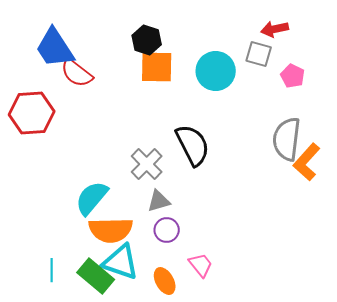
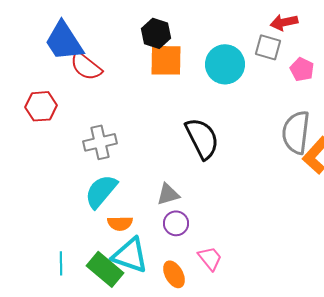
red hexagon: (32, 113) -> (41, 106), size x0.7
gray cross: (147, 164) -> (100, 142), moved, turned 32
orange semicircle: (111, 230) -> (120, 223), size x0.6

